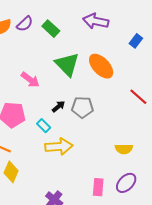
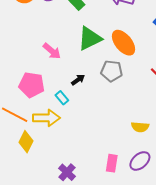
green triangle: (67, 64) -> (90, 38), turned 44
gray pentagon: (82, 107) -> (112, 71), moved
yellow arrow: (59, 146) -> (46, 118), moved

